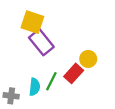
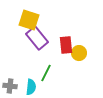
red rectangle: (74, 73) -> (66, 45), moved, turned -48
cyan semicircle: (35, 87) -> (31, 87), moved

